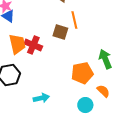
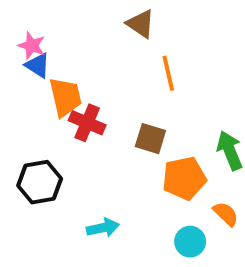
brown square: (60, 32) -> (150, 139), moved
orange trapezoid: (17, 44) -> (65, 97), moved

